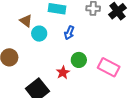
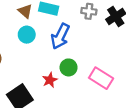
brown triangle: (26, 21) -> (25, 11), moved
blue arrow: (69, 33) -> (60, 36), size x1.6

